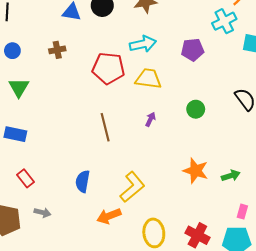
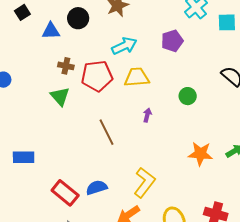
brown cross: (57, 50) -> (66, 66), moved, turned 35
green triangle: (19, 87) -> (60, 96), moved
red rectangle: (26, 178) -> (65, 193), moved, size x1.5
blue semicircle: (83, 181) -> (97, 188), turned 75

